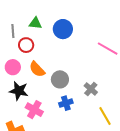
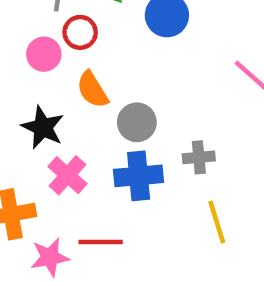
pink circle: (13, 67) -> (44, 54), moved
gray cross: (91, 89) -> (199, 157), turned 32
blue cross: (66, 103) -> (139, 176), size x1.5

